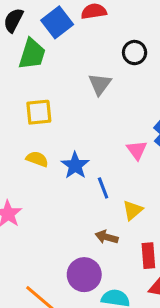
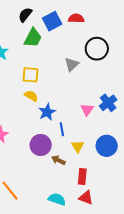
black circle: (135, 53) -> (97, 49), size x1.5
yellow semicircle: (37, 159) -> (31, 96), moved
yellow triangle: (133, 210) -> (78, 146), turned -32
purple circle: (84, 275) -> (41, 145), moved

